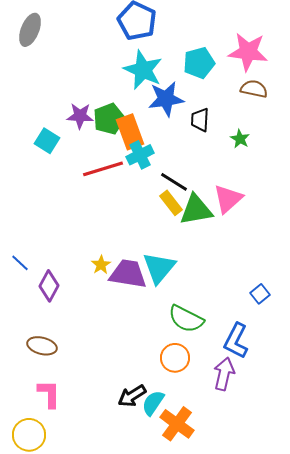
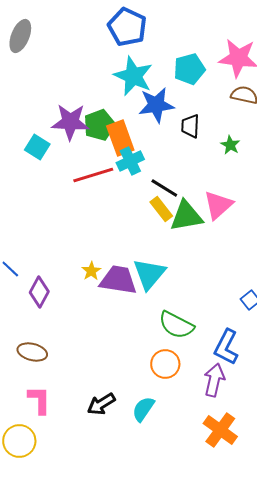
purple star: (80, 116) -> (70, 122), size x1.4
black arrow: (132, 396) -> (101, 404), moved
orange cross: (177, 424) -> (220, 430), moved

